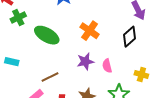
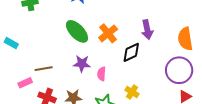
orange cross: (90, 31) -> (108, 33), moved
green ellipse: (47, 35) -> (77, 31), moved

